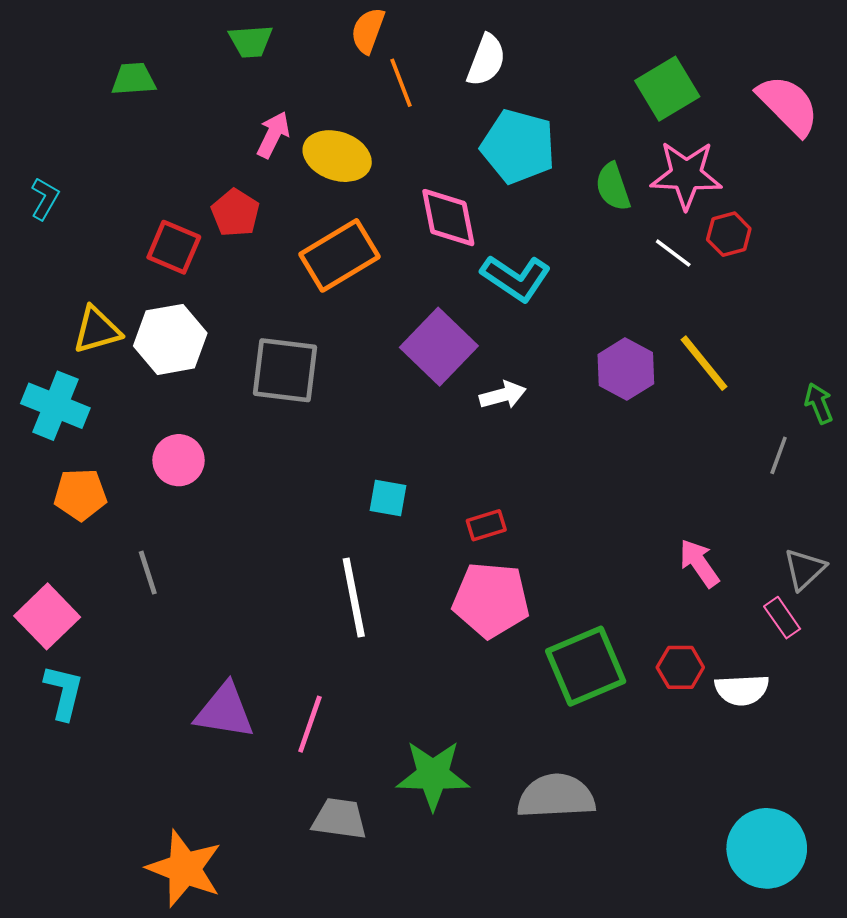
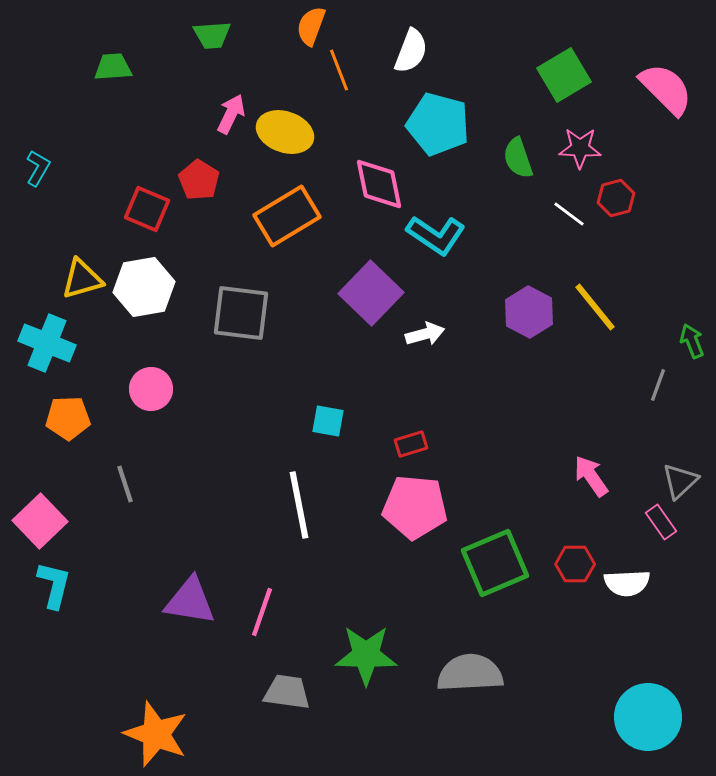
pink star: (686, 175) -> (580, 148), size x0.7

